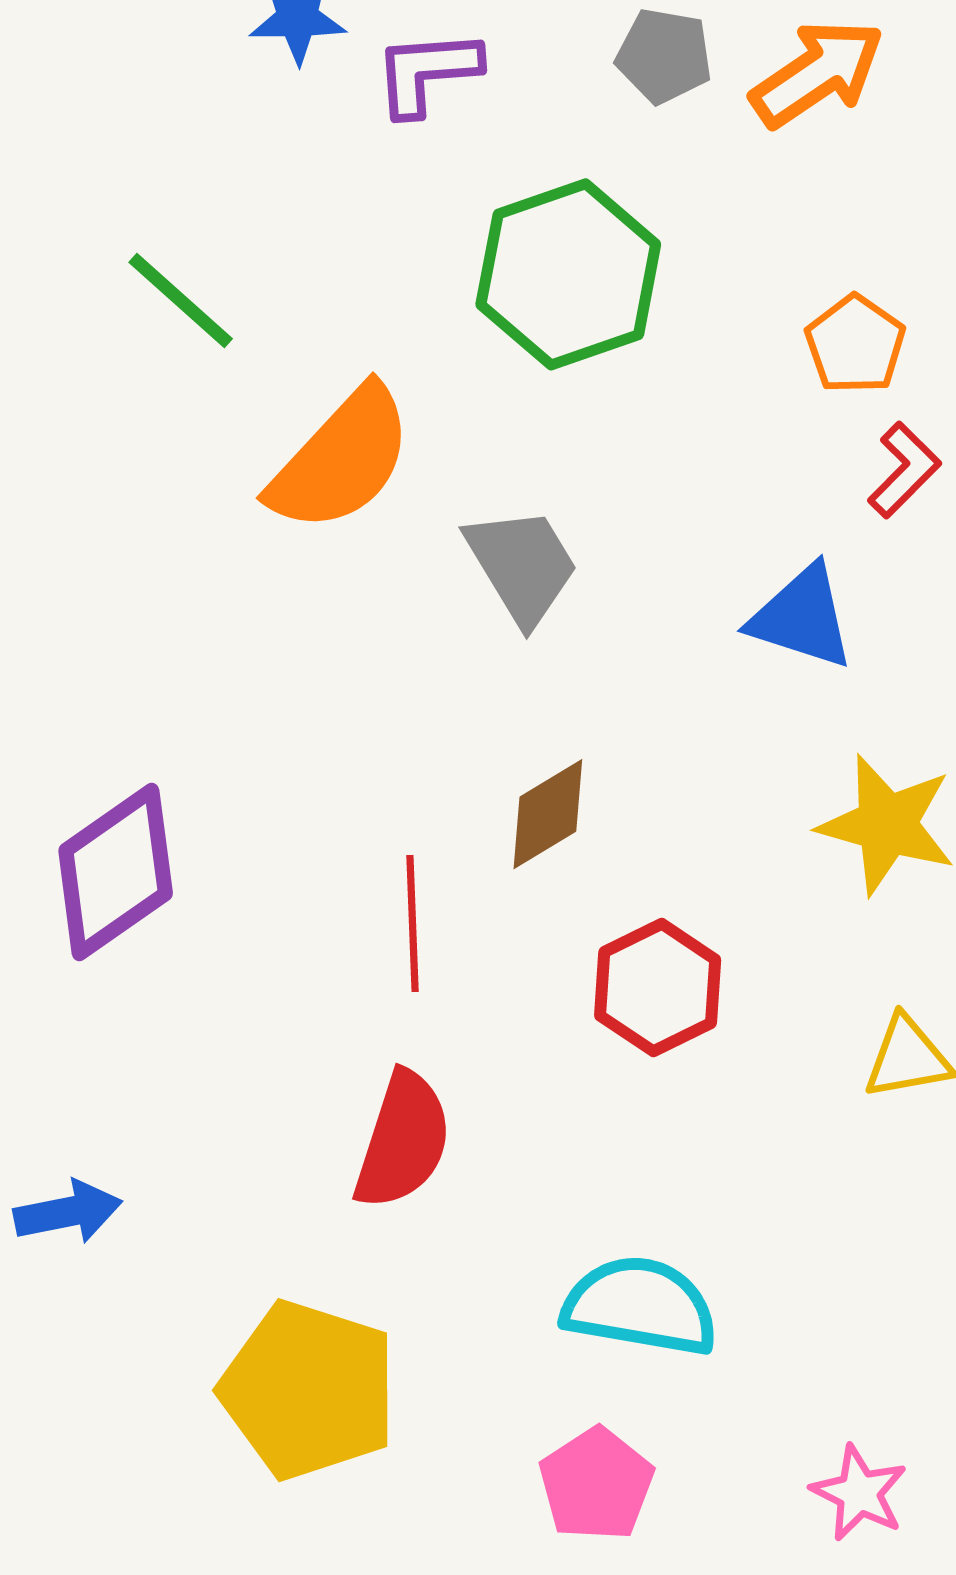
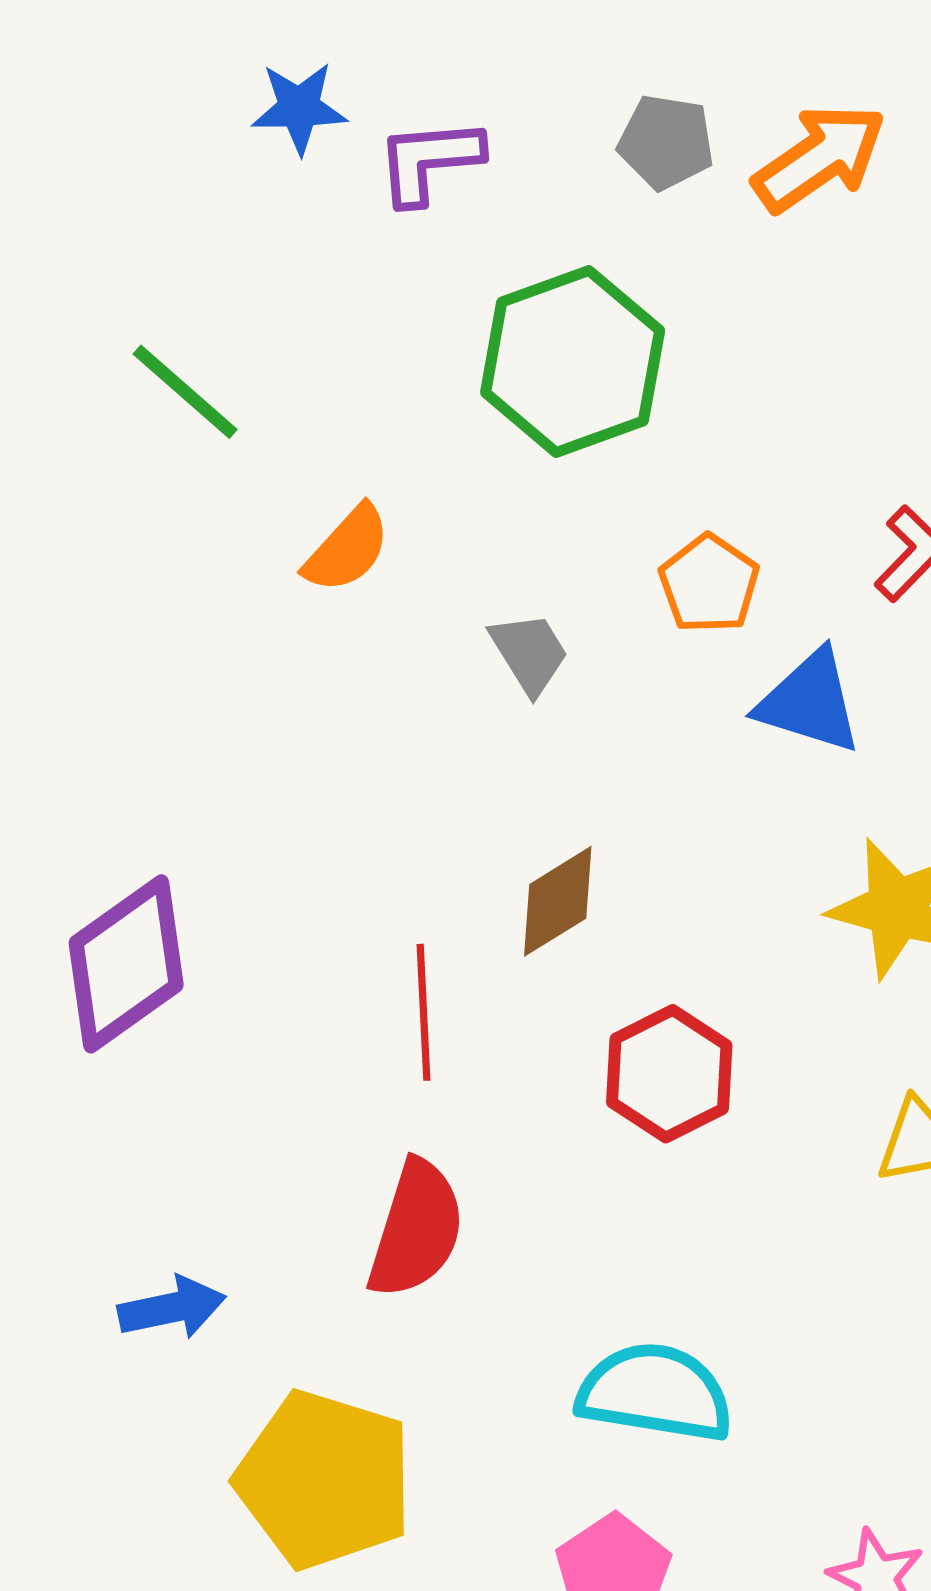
orange pentagon: (855, 344) -> (709, 584), moved
orange semicircle: (341, 459) -> (347, 549), size x0.6
gray trapezoid: (522, 565) -> (529, 653), size x0.7
blue arrow: (68, 1212) -> (172, 1308), moved

